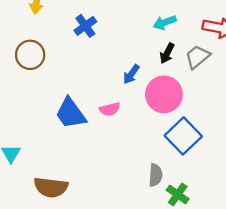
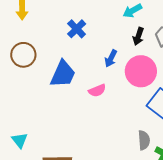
blue cross: (85, 26) -> (77, 29), moved
blue trapezoid: (71, 113) -> (63, 74), moved, turned -112

